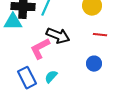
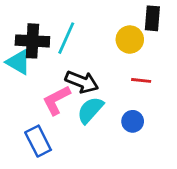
cyan triangle: (13, 22) -> (18, 62), turned 30
cyan semicircle: (51, 77) -> (90, 110), moved, size x1.5

